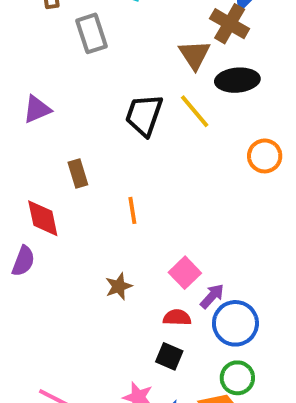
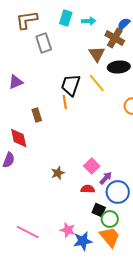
orange line: (132, 210) -> (65, 102), moved
black square: (169, 356) -> (99, 210), moved
green circle: (237, 378) -> (110, 219), moved

